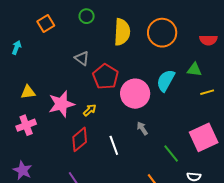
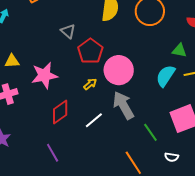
cyan semicircle: (166, 81) -> (166, 76), moved
yellow arrow: (90, 110) -> (90, 84), moved
gray arrow: (142, 128) -> (123, 105), size x2.0
white line: (114, 145) -> (94, 120), turned 66

